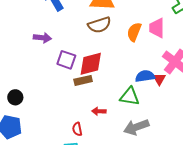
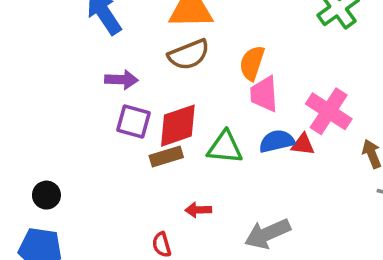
pink trapezoid: (157, 28) -> (264, 94), moved
purple arrow: (42, 38) -> (122, 80), moved
red triangle: (159, 79) -> (303, 144), turned -48
green triangle: (130, 97) -> (225, 147), moved

